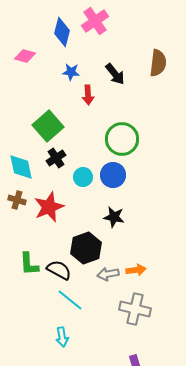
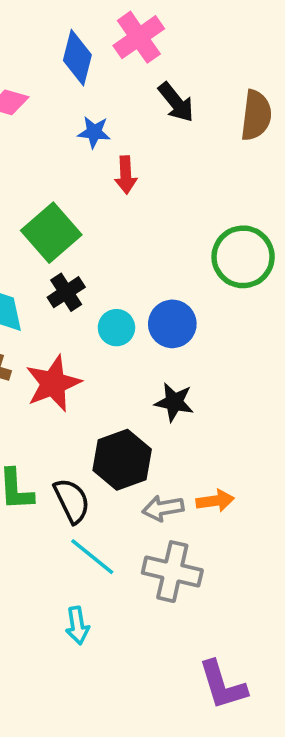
black arrow: (115, 74) -> (176, 102), moved
green circle: (122, 139) -> (243, 257), moved
black semicircle: (59, 270) -> (72, 501), turned 35
gray cross: (135, 309) -> (172, 572), moved

